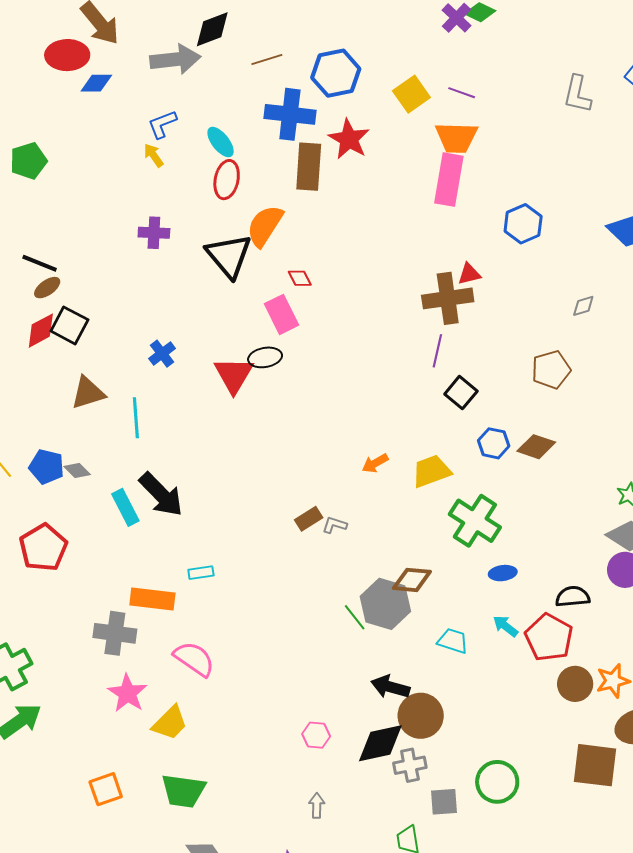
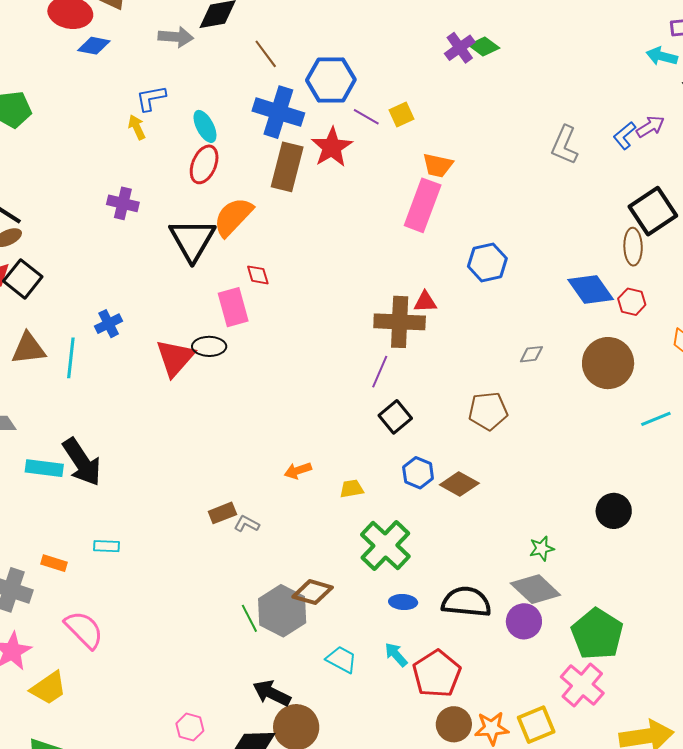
gray arrow: (175, 59) -> (176, 37), size x0.7
brown line: (267, 60) -> (266, 54), turned 60
purple line: (462, 93) -> (366, 117), moved
yellow square: (411, 94) -> (401, 114), size x0.7
orange trapezoid: (456, 138) -> (438, 165), size x0.7
cyan line: (136, 418) -> (71, 358), moved
yellow trapezoid: (431, 471) -> (352, 489), size x0.6
cyan rectangle: (125, 507) -> (44, 468), turned -66
black semicircle: (573, 597) -> (466, 602), moved, size x1.4
orange rectangle: (152, 599) -> (54, 563), size x0.6

